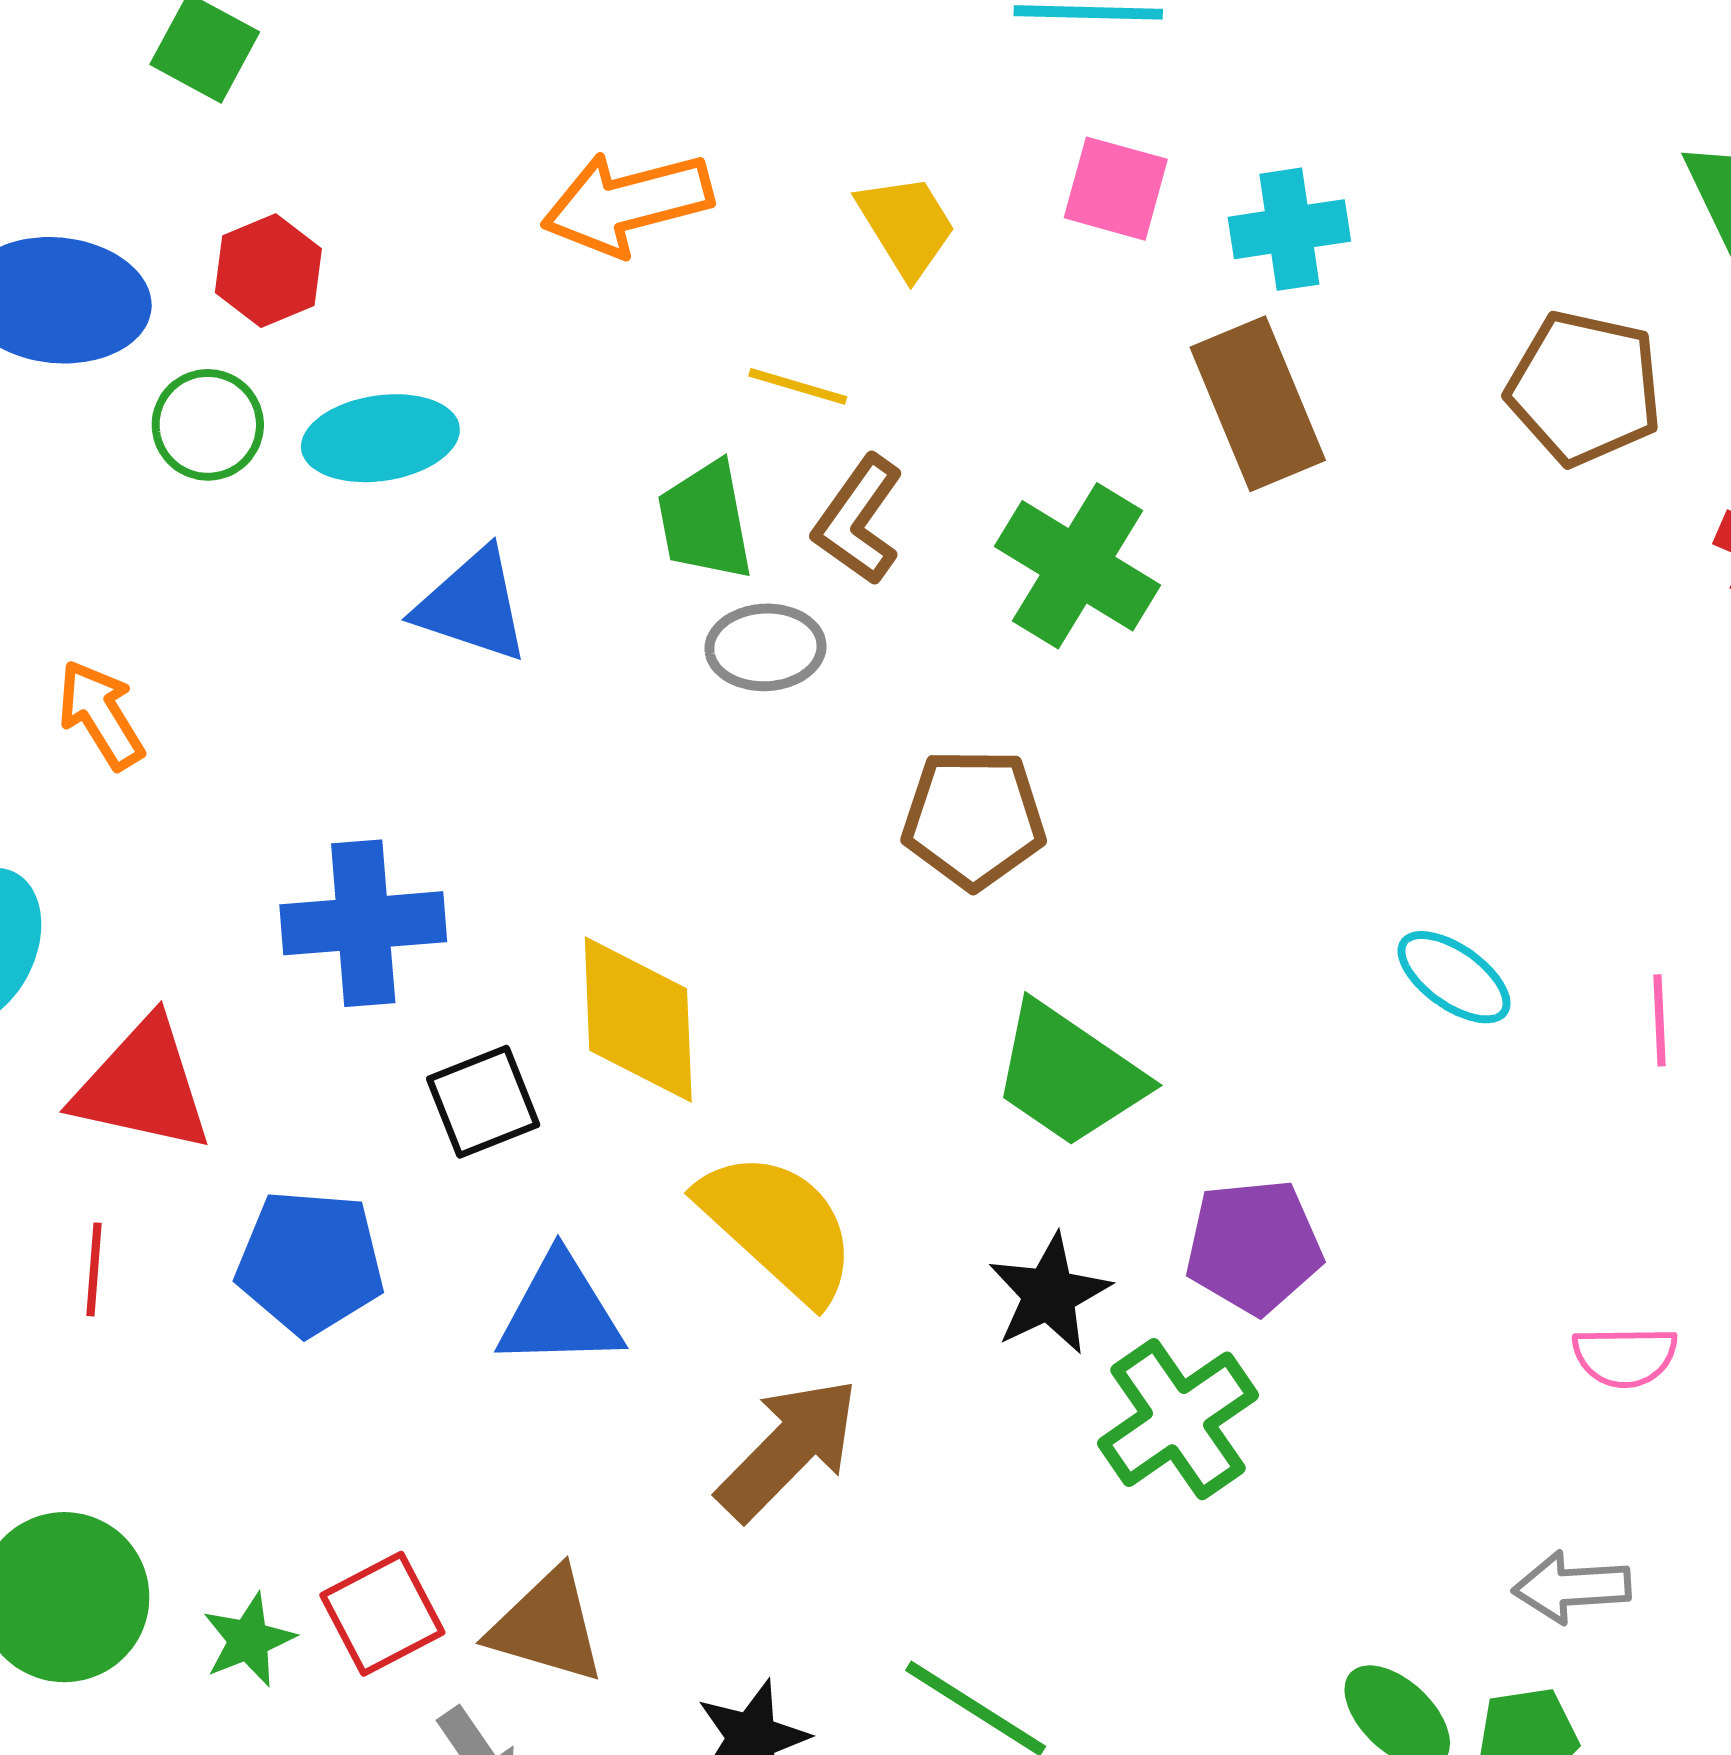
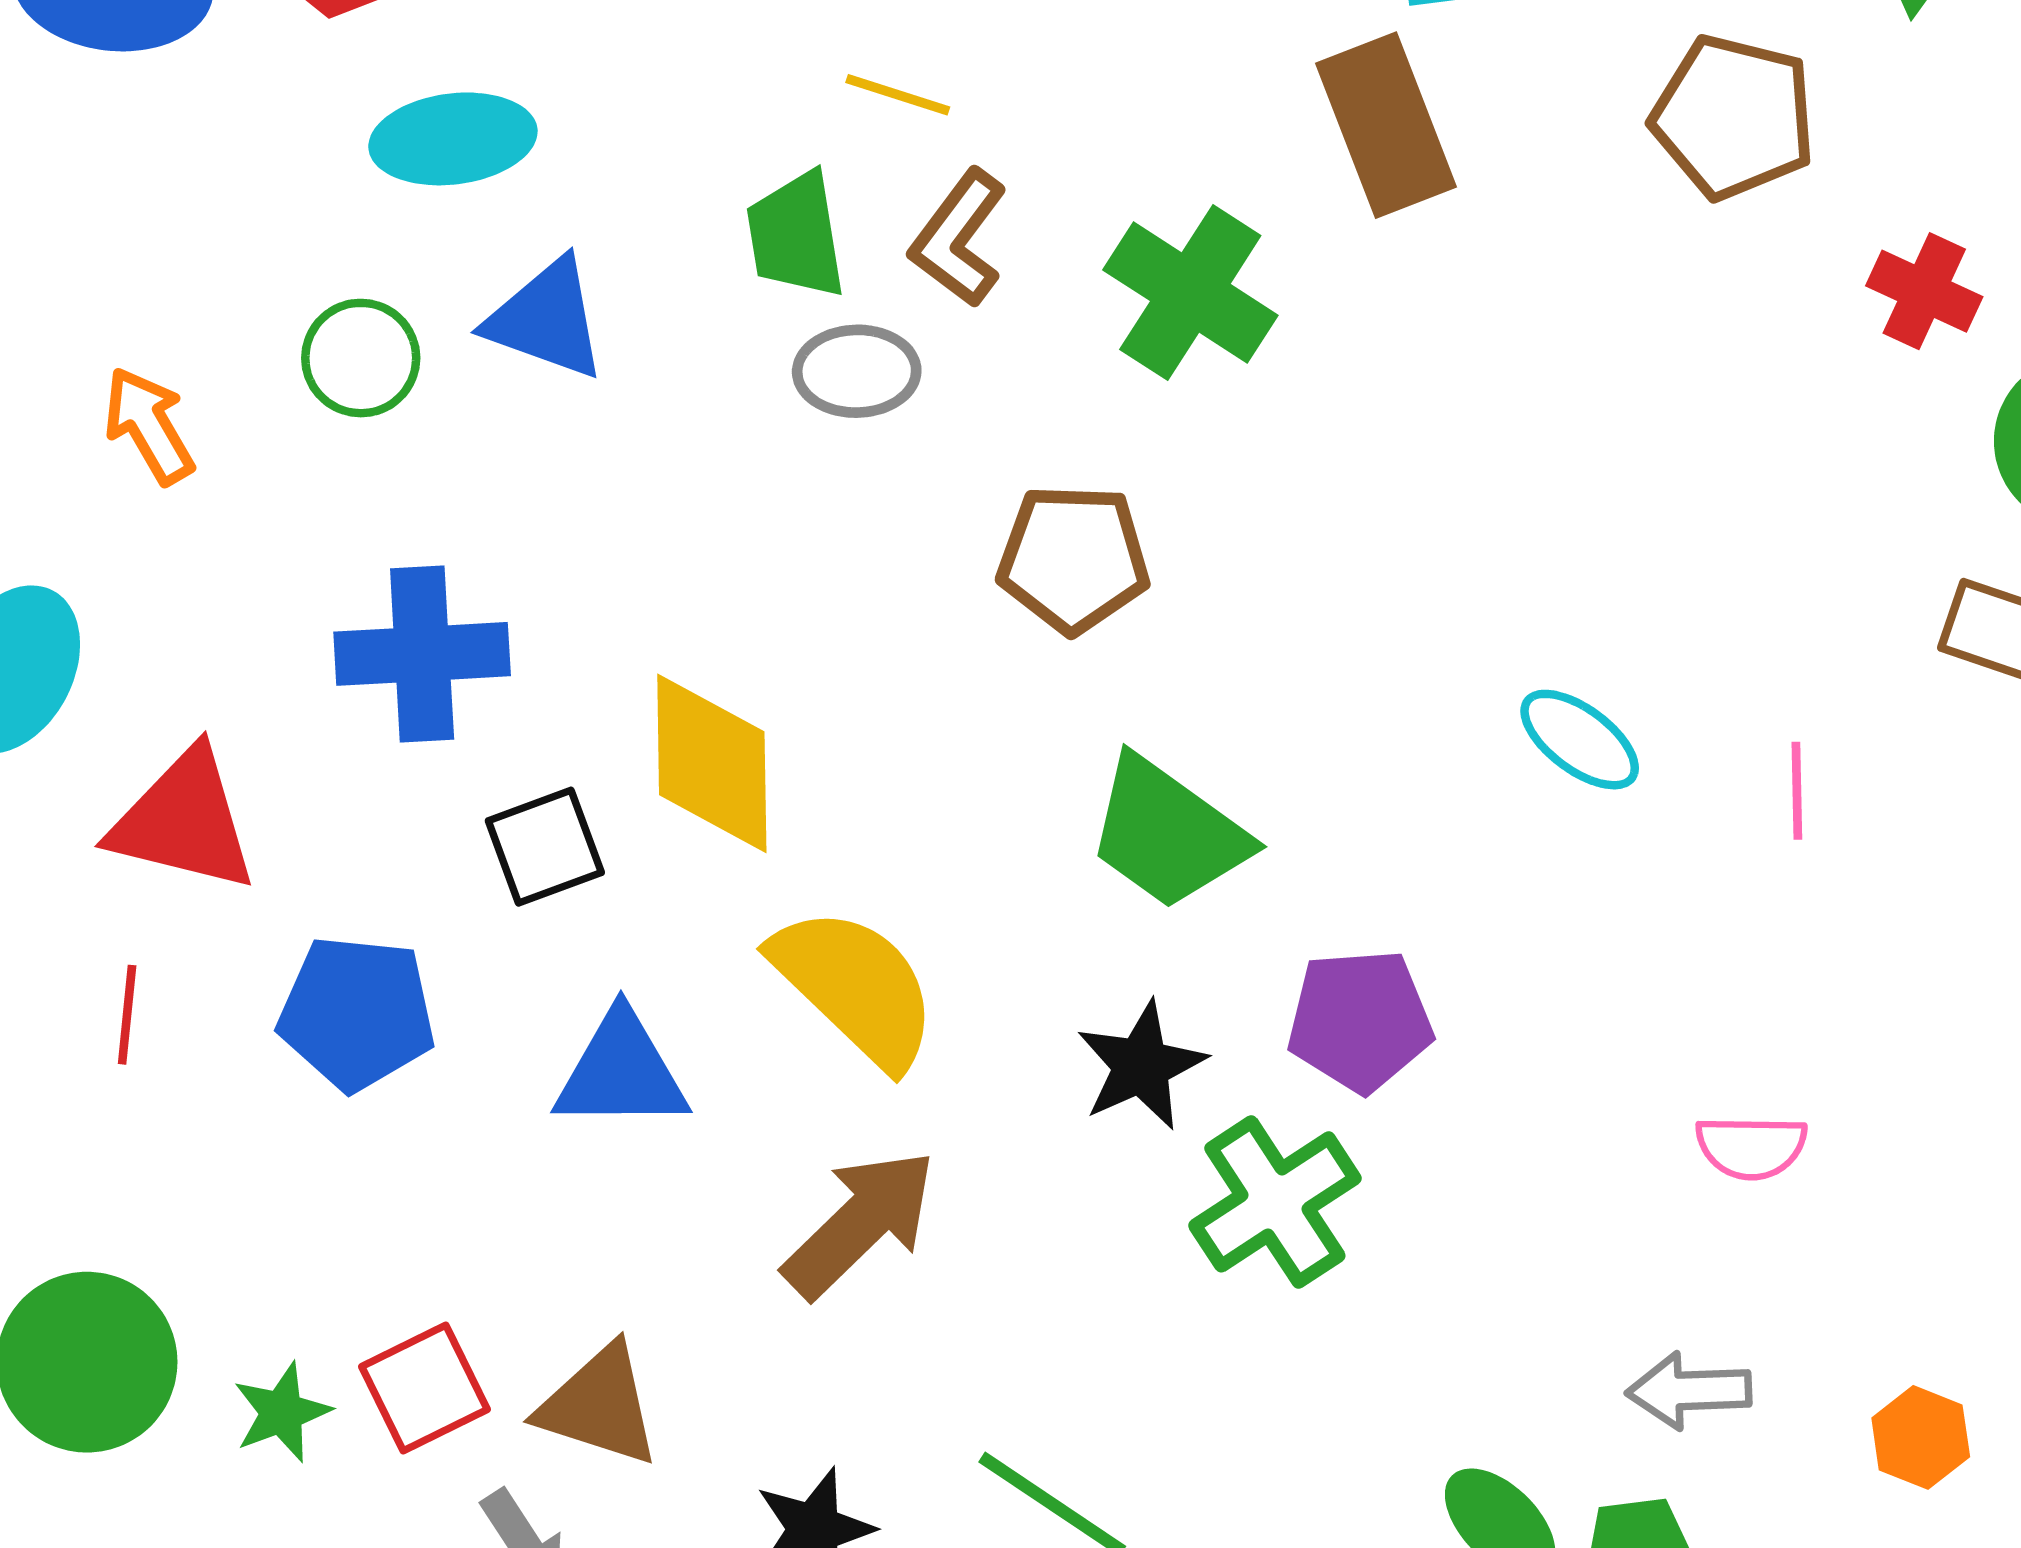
green circle: (208, 425) -> (361, 358), moved

